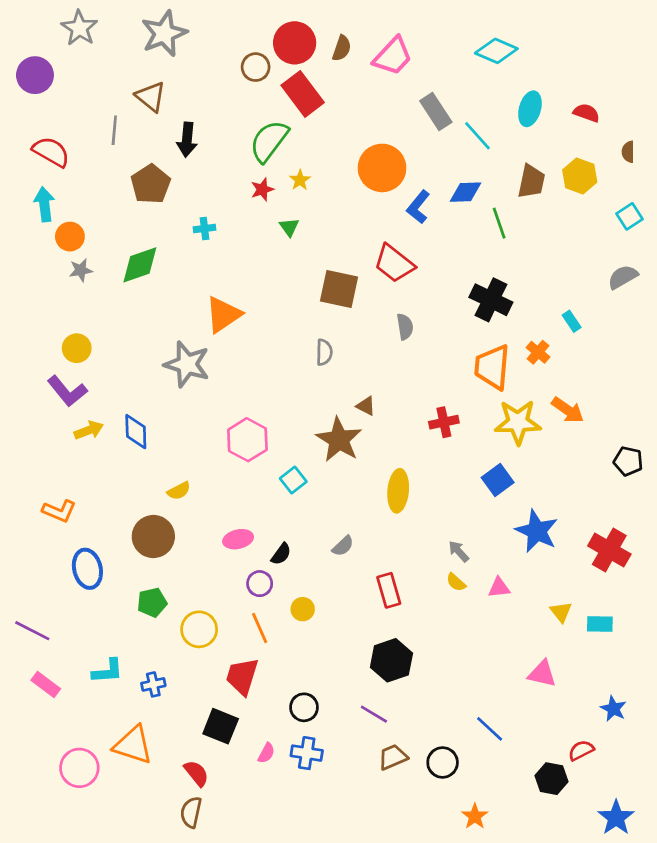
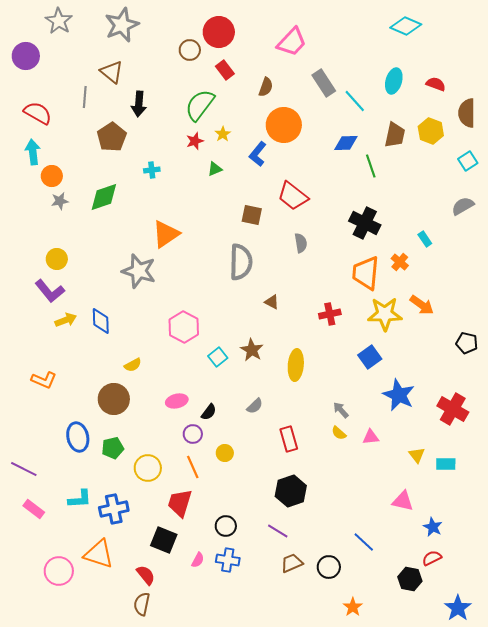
brown semicircle: (342, 48) -> (266, 87), moved
cyan diamond: (496, 51) -> (406, 26), moved
red rectangle: (303, 94) -> (225, 70), size x0.6
brown semicircle: (628, 152) -> (467, 113), size x1.8
blue L-shape: (418, 207) -> (258, 154), moved
green triangle: (289, 227) -> (215, 169), turned 42
brown square: (339, 289) -> (252, 215), size x0.7
gray semicircle: (324, 352) -> (241, 262), size x1.8
brown star: (339, 440) -> (252, 350), moved, size x0.7
blue ellipse: (87, 569) -> (78, 437), moved
blue cross: (153, 684) -> (114, 509), size x1.6
blue star: (613, 709) -> (433, 527), moved

